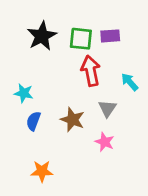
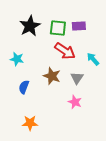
red arrow: (91, 71) -> (65, 51), turned 135
cyan star: (24, 93) -> (17, 59), moved
brown star: (73, 120) -> (52, 76), moved

